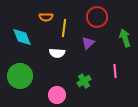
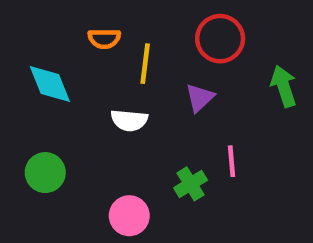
pink line: (115, 71) -> (231, 161), moved
green circle: (20, 76) -> (45, 173), size x0.7

